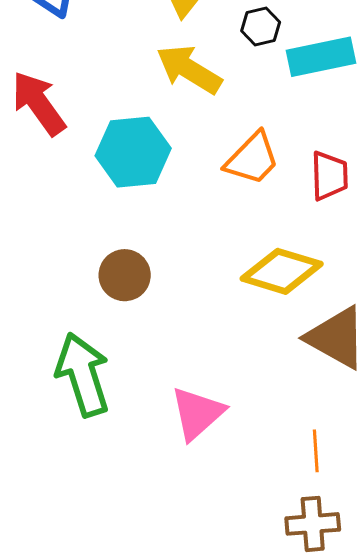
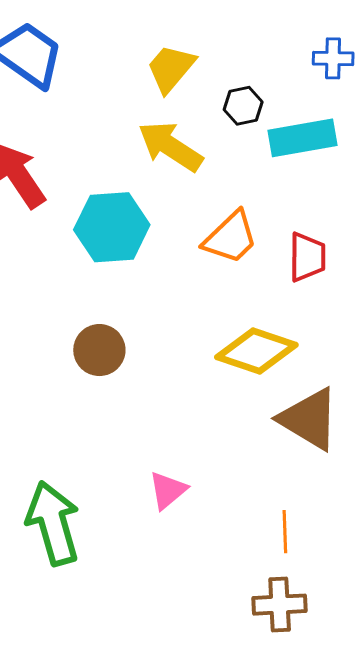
green arrow: (83, 375) -> (53, 523), moved
pink triangle: (197, 413) -> (168, 490), size x0.7

